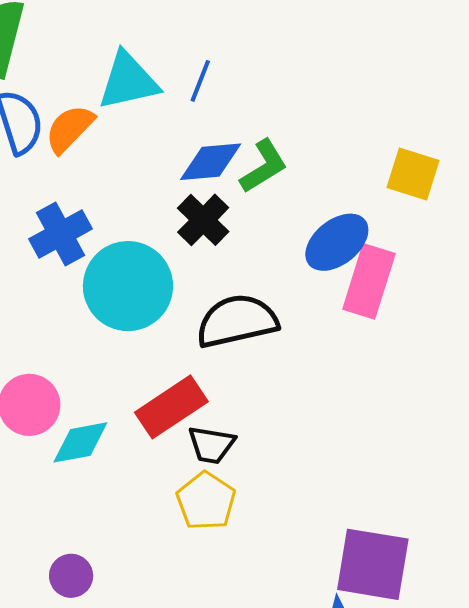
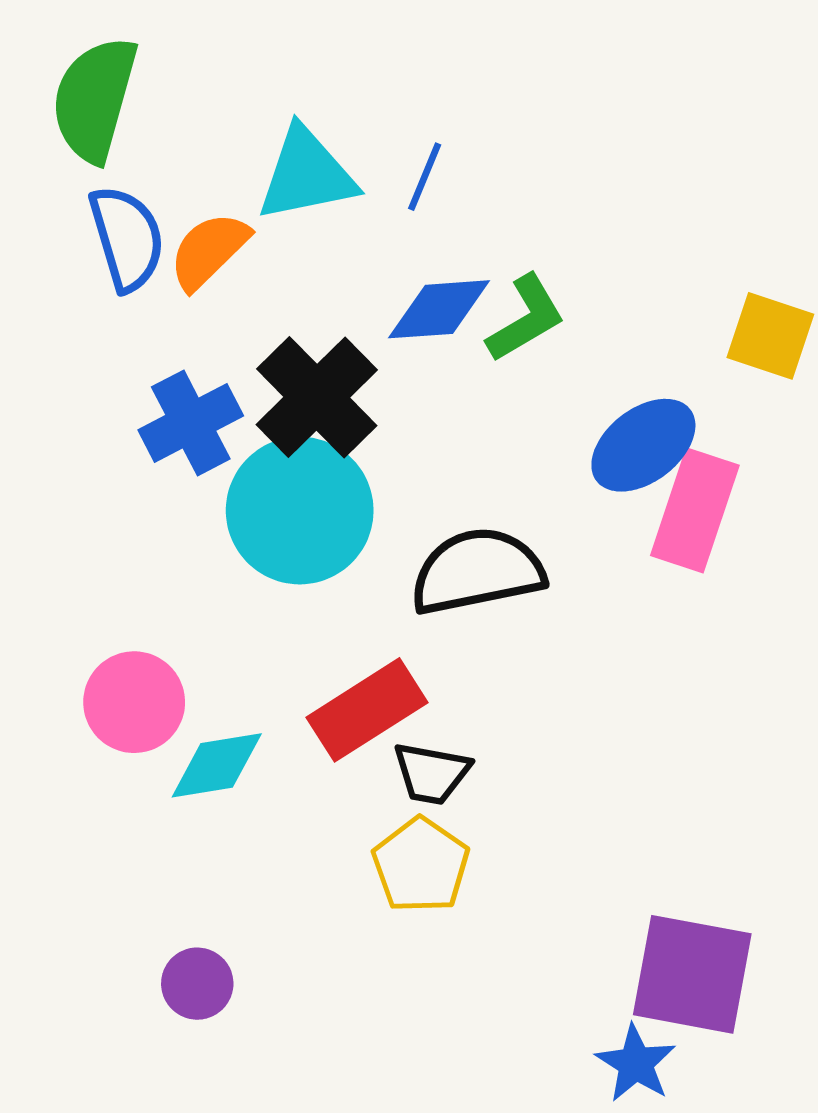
black cross: (203, 220) -> (317, 397), moved, size x1.4

